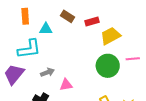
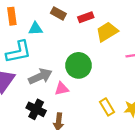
green circle: (108, 66) -> (79, 65), moved
gray arrow: (47, 72) -> (40, 76), size x1.5

